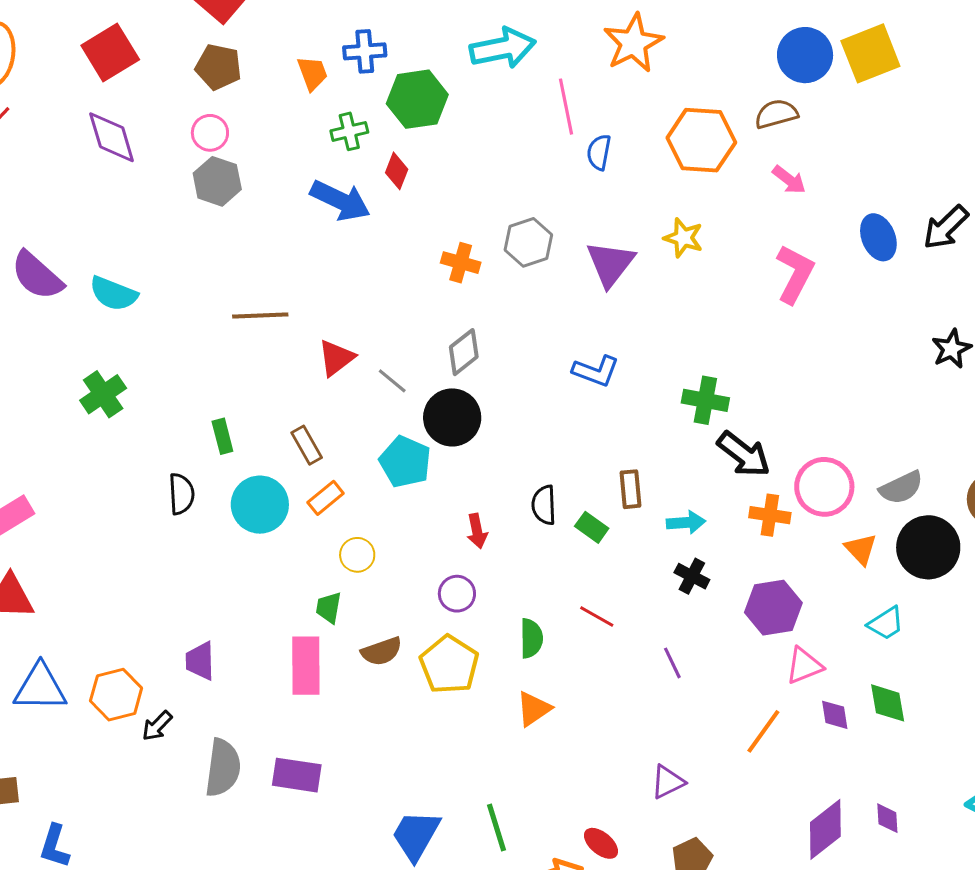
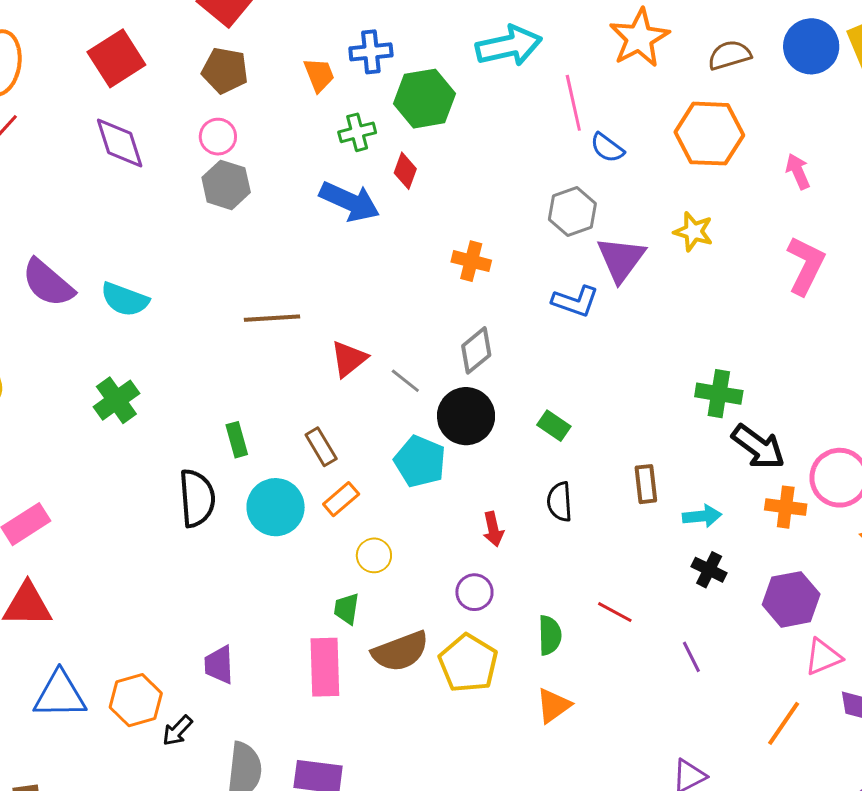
brown semicircle: (776, 114) -> (729, 55), moved
blue semicircle: (599, 152) -> (607, 148), turned -63
pink arrow: (789, 180) -> (798, 171), turned -150
gray hexagon: (528, 242) -> (572, 212), moved
blue L-shape: (596, 371) -> (575, 301), moved
black semicircle: (181, 494) -> (197, 498), size x1.4
green rectangle: (592, 527) -> (554, 426), moved
brown semicircle: (382, 651) -> (400, 651), size x1.4

